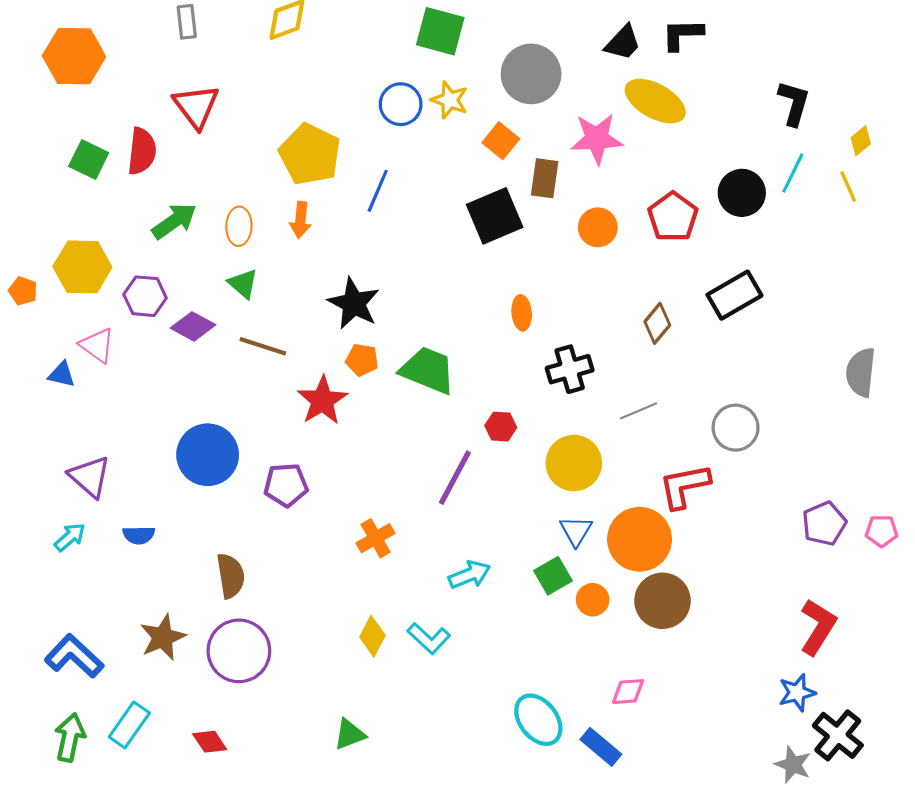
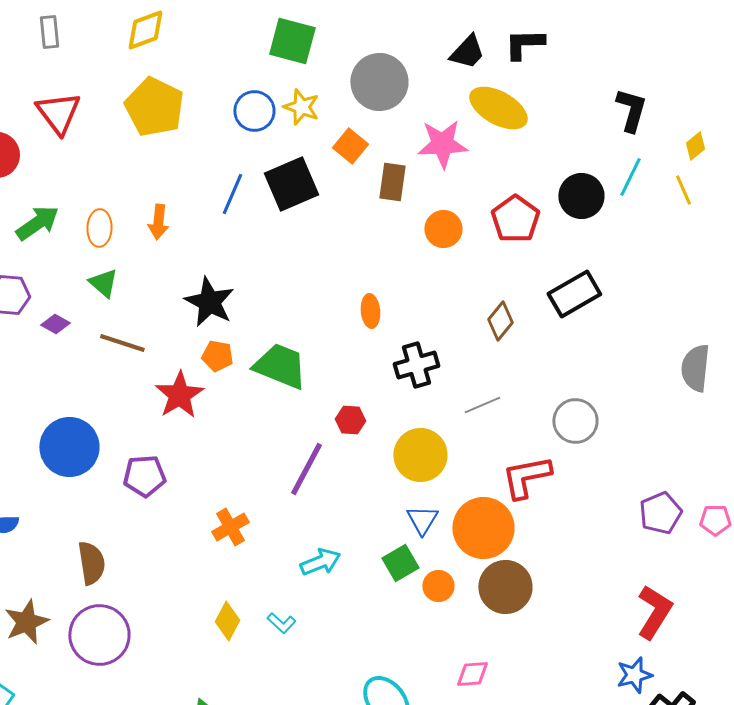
yellow pentagon: (310, 154) -> (154, 107), moved
black square: (495, 216) -> (291, 184), moved
purple diamond: (193, 326) -> (55, 324), size x0.7
cyan L-shape: (429, 638) -> (281, 623), size x0.7

